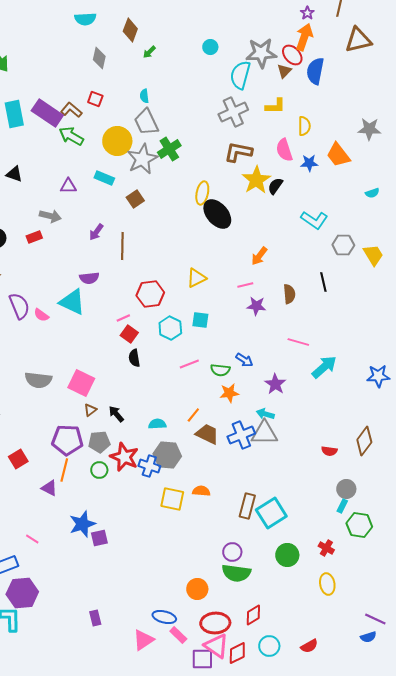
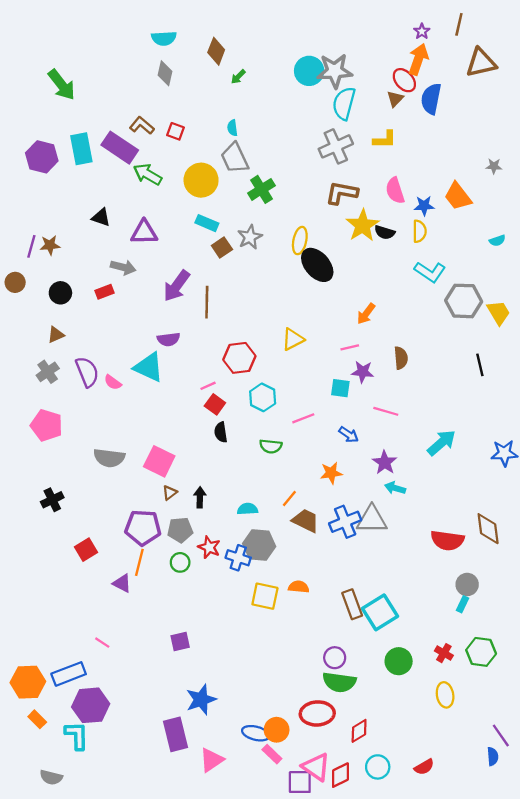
cyan circle: (210, 47) -> (309, 71), size x1.6
gray star: (261, 53) -> (335, 71), moved
gray diamond: (99, 58) -> (165, 73), moved
brown L-shape: (71, 110) -> (142, 126), moved
yellow semicircle: (304, 126) -> (419, 231), moved
gray star: (369, 129) -> (494, 166), size x0.6
gray star: (142, 159) -> (250, 237), moved, size x0.7
black triangle: (14, 174) -> (101, 217), moved
cyan rectangle: (104, 178) -> (207, 223), moved
purple triangle: (68, 186) -> (144, 232), size x1.4
black semicircle: (275, 186) -> (385, 232), turned -108
purple arrow: (96, 232) -> (177, 286), size x1.6
gray hexagon: (343, 245) -> (464, 301), size x1.4
black line: (323, 282) -> (480, 365), moved
cyan square: (200, 320) -> (340, 388), moved
pink line: (298, 342) -> (386, 411), moved
pink line: (189, 364) -> (303, 418), moved
green semicircle: (220, 370) -> (271, 446), moved
black arrow: (116, 414) -> (200, 497), turned 42
cyan arrow: (265, 414) -> (395, 488), moved
brown diamond: (364, 441) -> (488, 529), turned -44
red semicircle: (329, 451) -> (447, 540), size x1.8
red star: (124, 457) -> (209, 547), size x0.7
brown rectangle: (247, 506) -> (352, 604), turned -35
blue star: (82, 524) -> (201, 700), moved
green hexagon: (359, 525) -> (481, 652), moved
orange circle: (197, 589) -> (277, 730), moved
purple rectangle: (95, 618) -> (175, 734), size x1.8
purple line: (375, 619) -> (501, 736), turned 30
red ellipse: (215, 623) -> (317, 713), moved
blue semicircle: (368, 637) -> (493, 756), turned -77
pink triangle: (143, 640) -> (211, 760), moved

